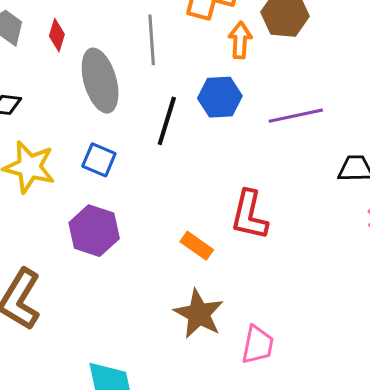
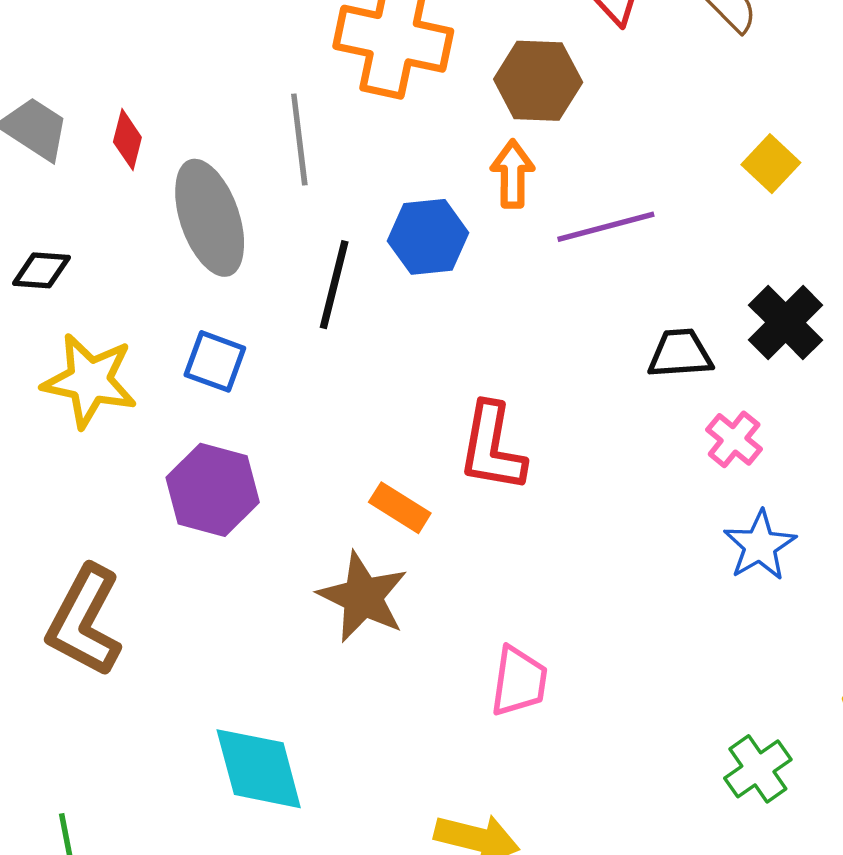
orange arrow: (240, 40) -> (513, 174), moved
purple line: (296, 116) -> (606, 227), moved
brown star: (199, 314) -> (363, 597), moved

